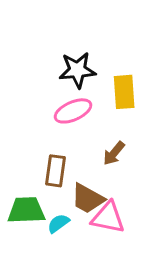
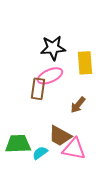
brown rectangle: (55, 171) -> (38, 89), moved

